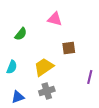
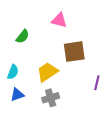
brown square: (69, 48) -> (74, 52), size x1.5
blue triangle: (18, 97) -> (17, 95), moved

